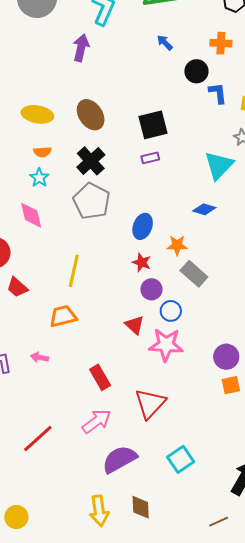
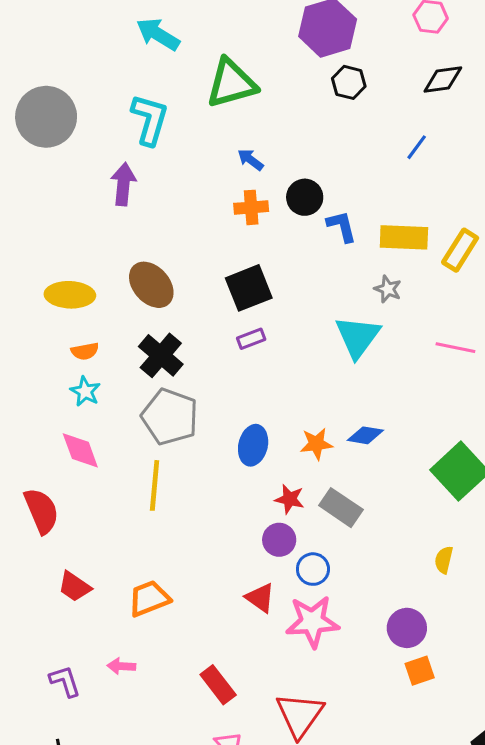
orange cross: (221, 43) -> (251, 207), moved
blue diamond: (204, 209) -> (365, 435), moved
orange star: (177, 245) -> (316, 444), moved
red star: (142, 262) -> (290, 499), moved
yellow line: (74, 271) -> (155, 485), moved
red trapezoid: (17, 287) -> (74, 586), moved

